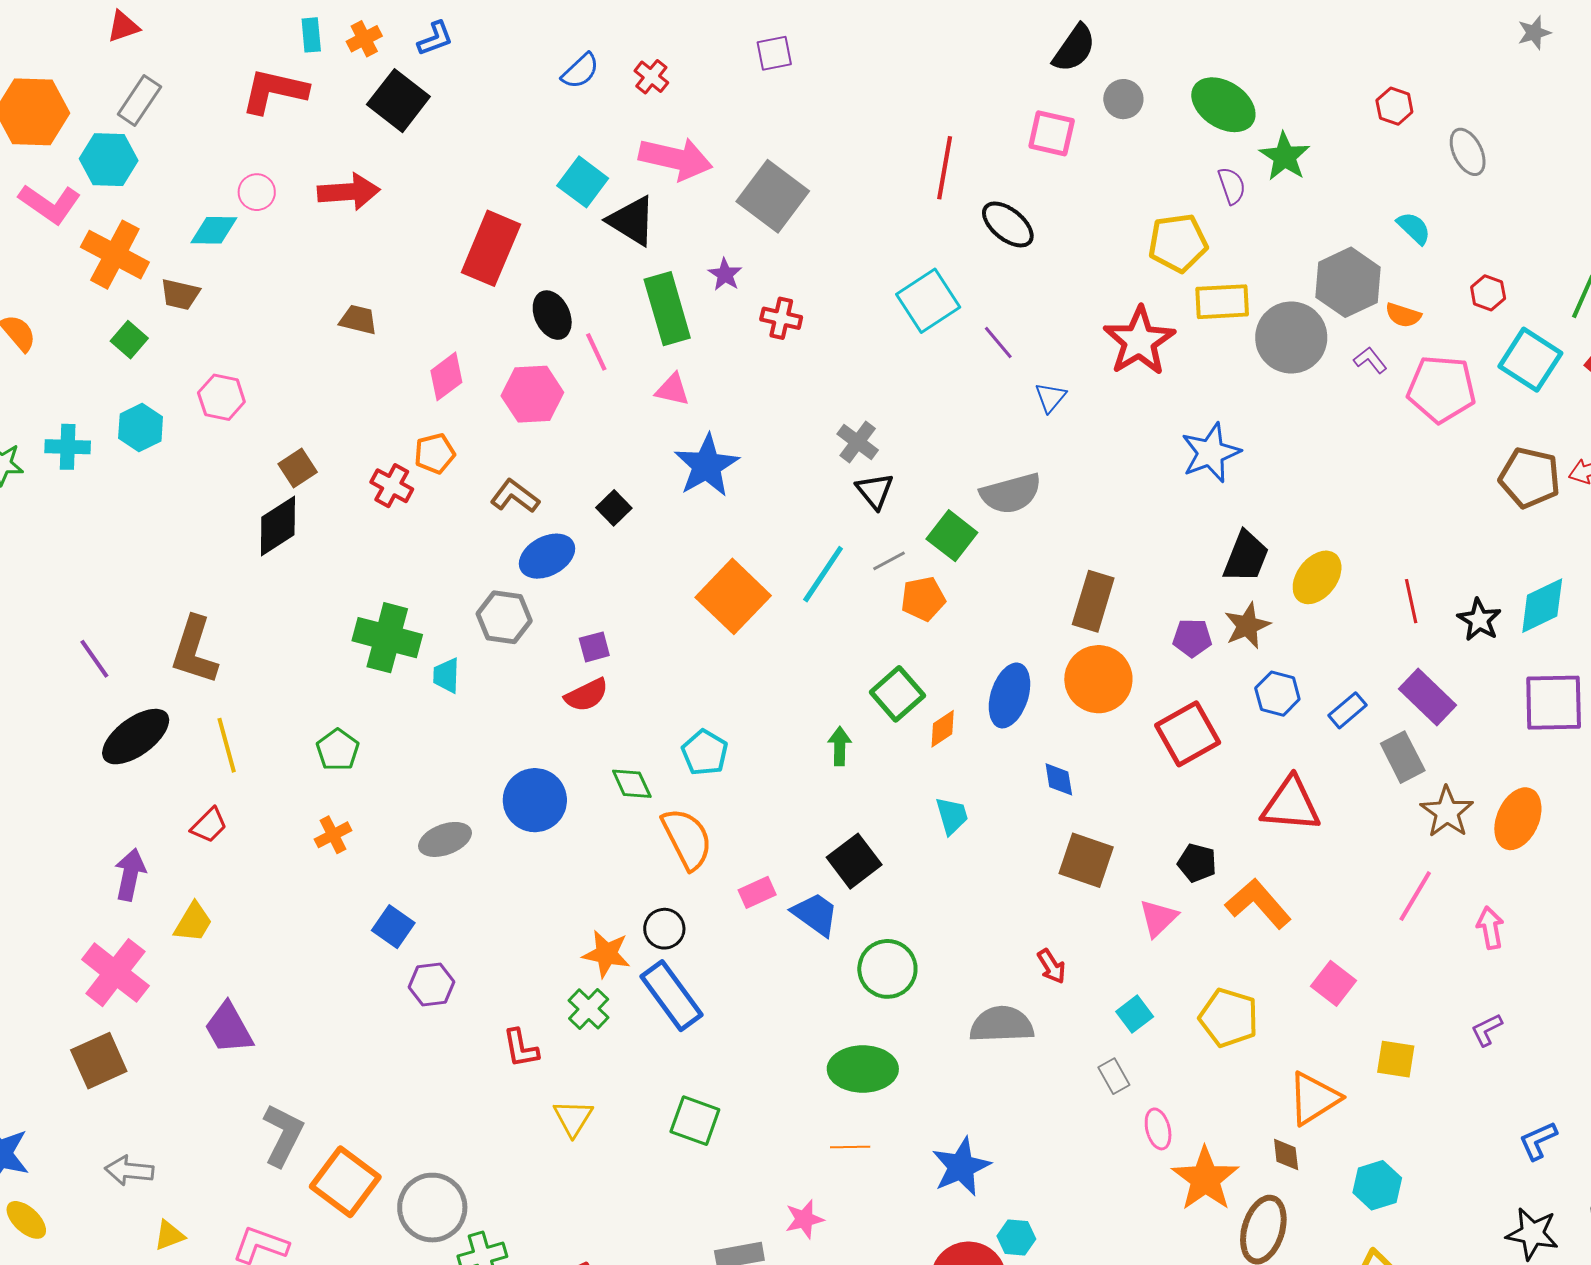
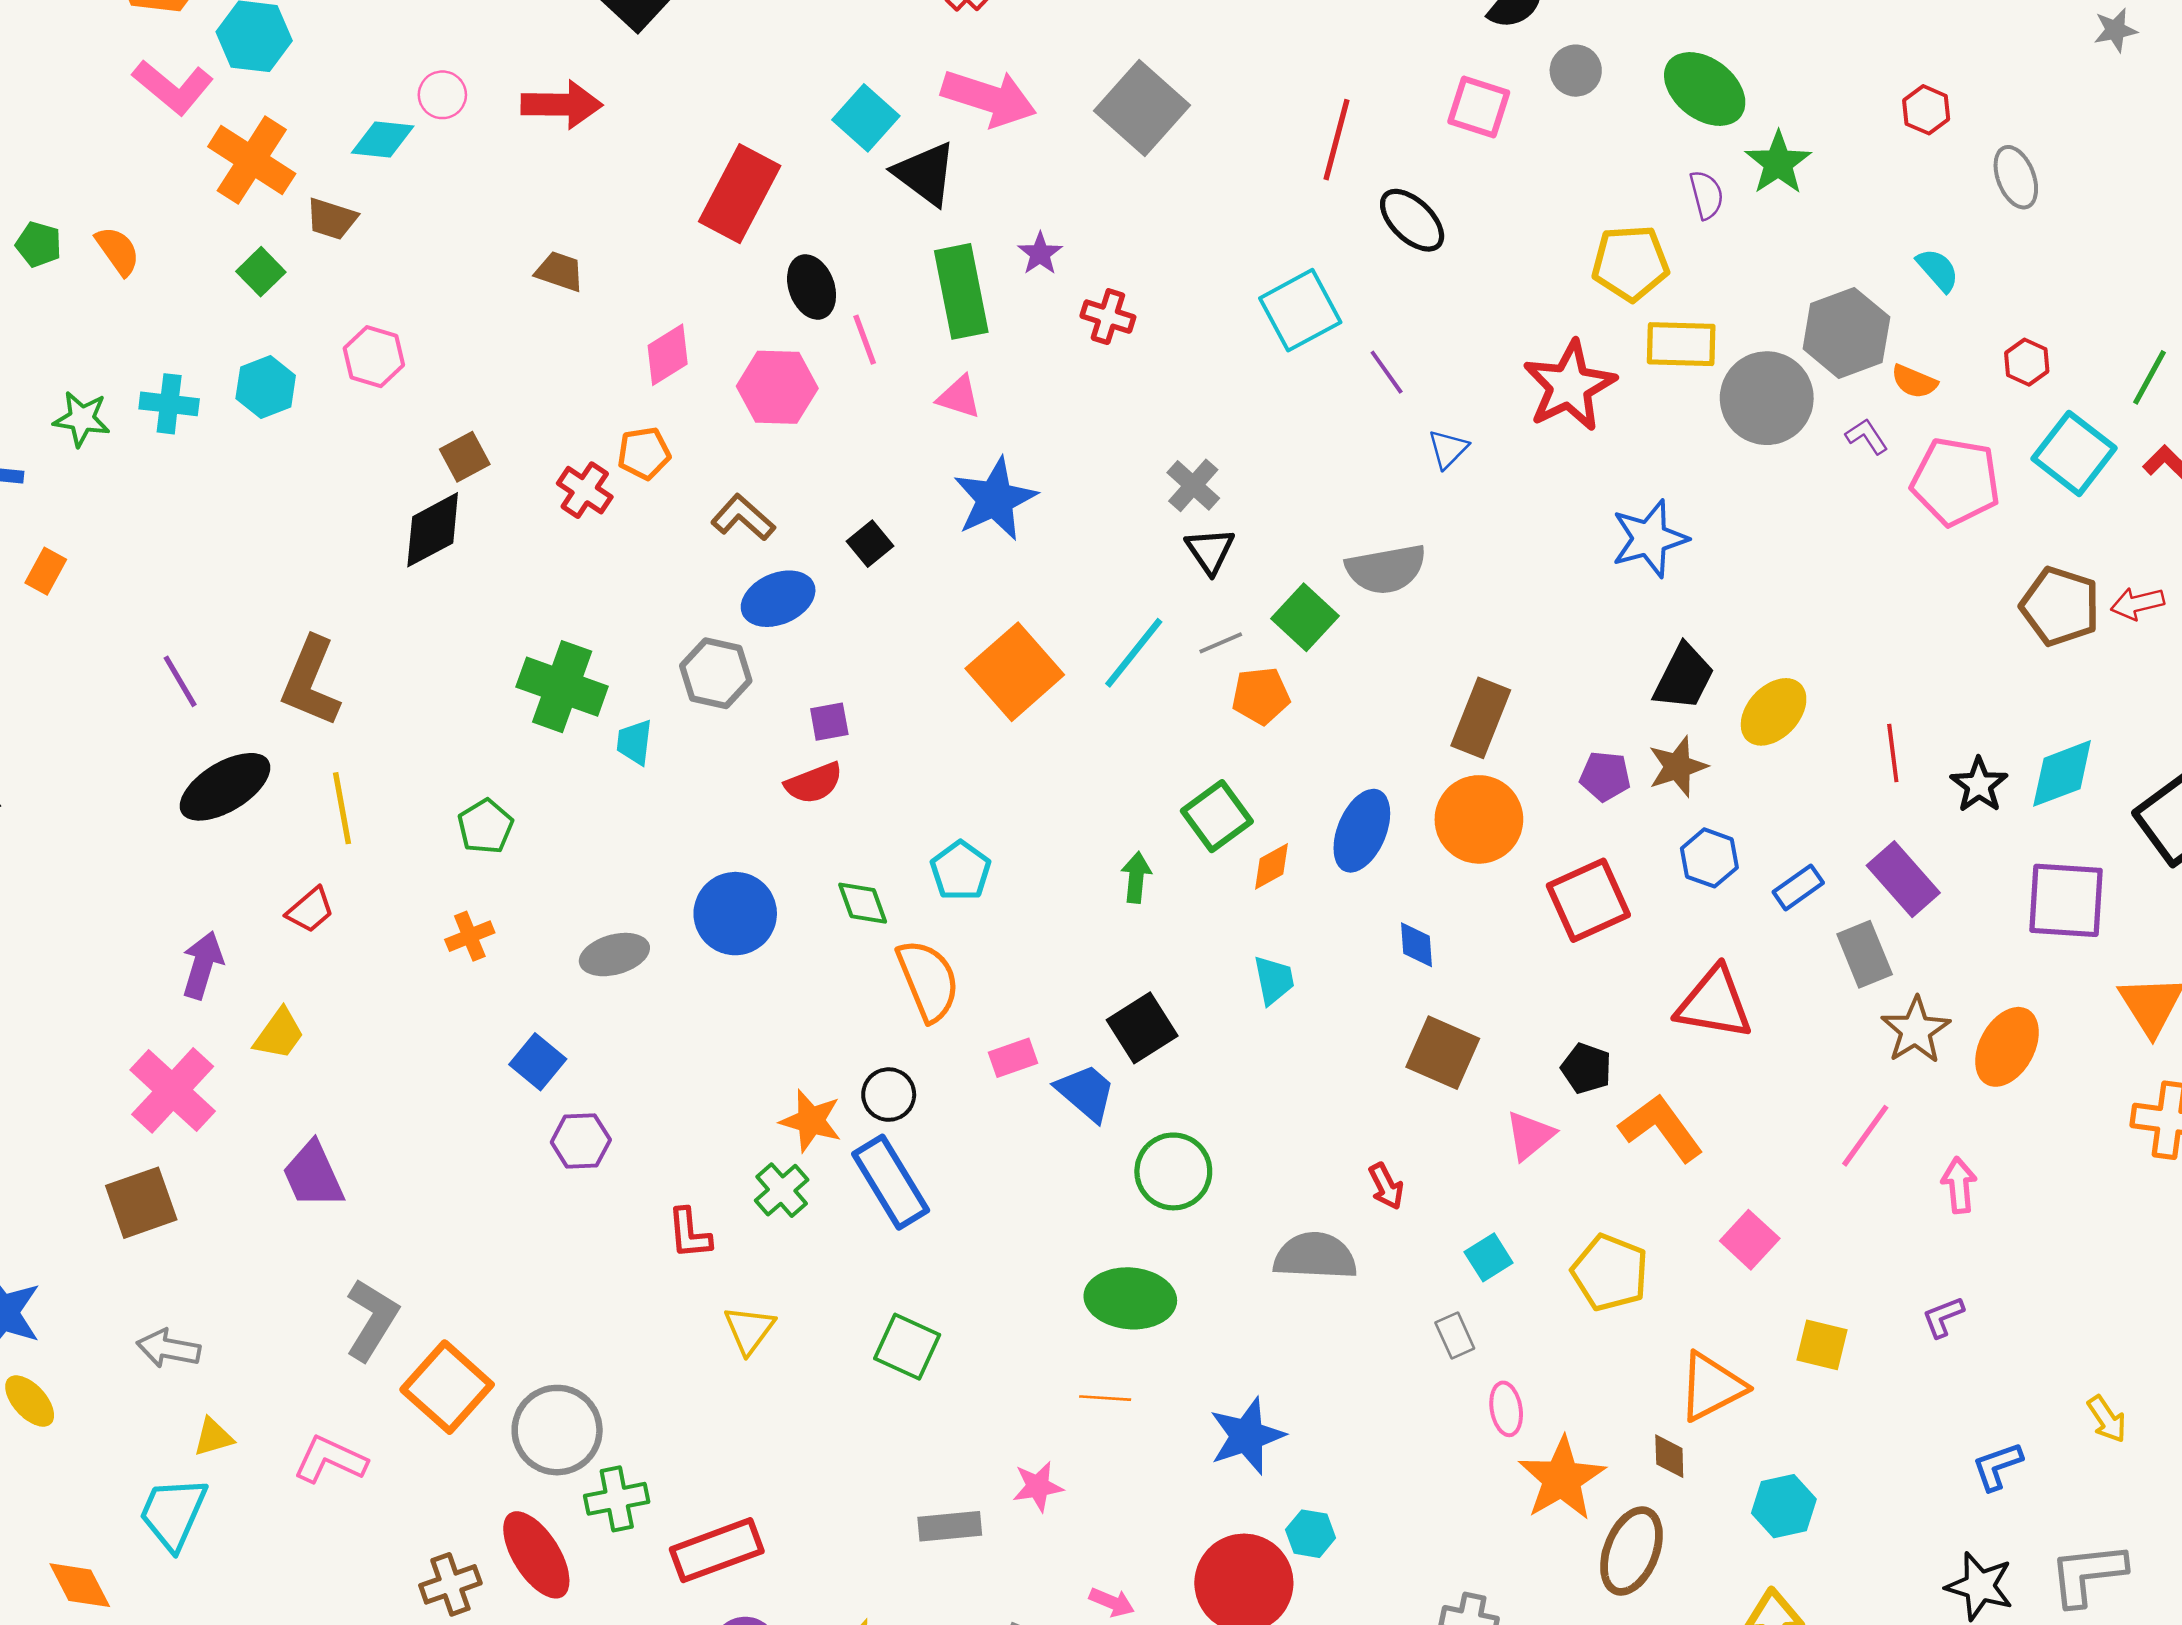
gray square: (773, 196) -> (1142, 108), moved

